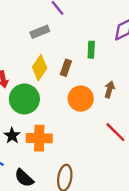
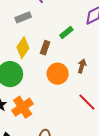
green rectangle: (91, 50) -> (66, 33), turned 48
orange cross: (39, 138) -> (23, 107), turned -35

